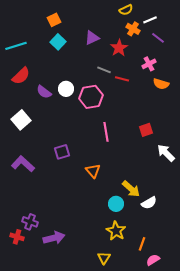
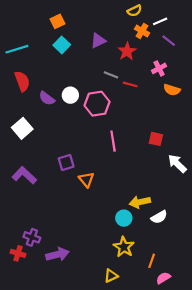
red semicircle: (21, 76) -> (22, 81), turned -66
red square: (146, 130) -> (156, 139), turned 32
orange triangle: (93, 171) -> (86, 180), moved
yellow arrow: (131, 189) -> (140, 202), turned 126
yellow triangle: (104, 258) -> (111, 276), turned 32

